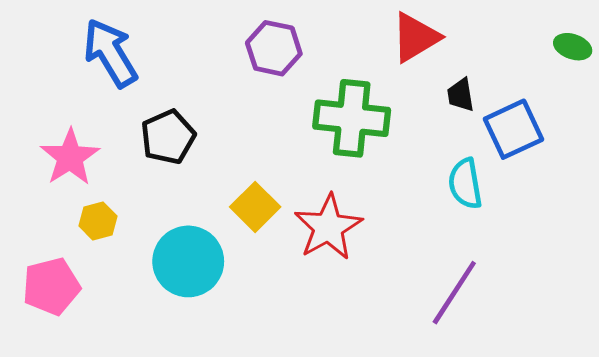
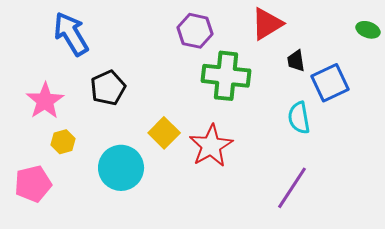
purple hexagon: (274, 48) -> (195, 31), moved

